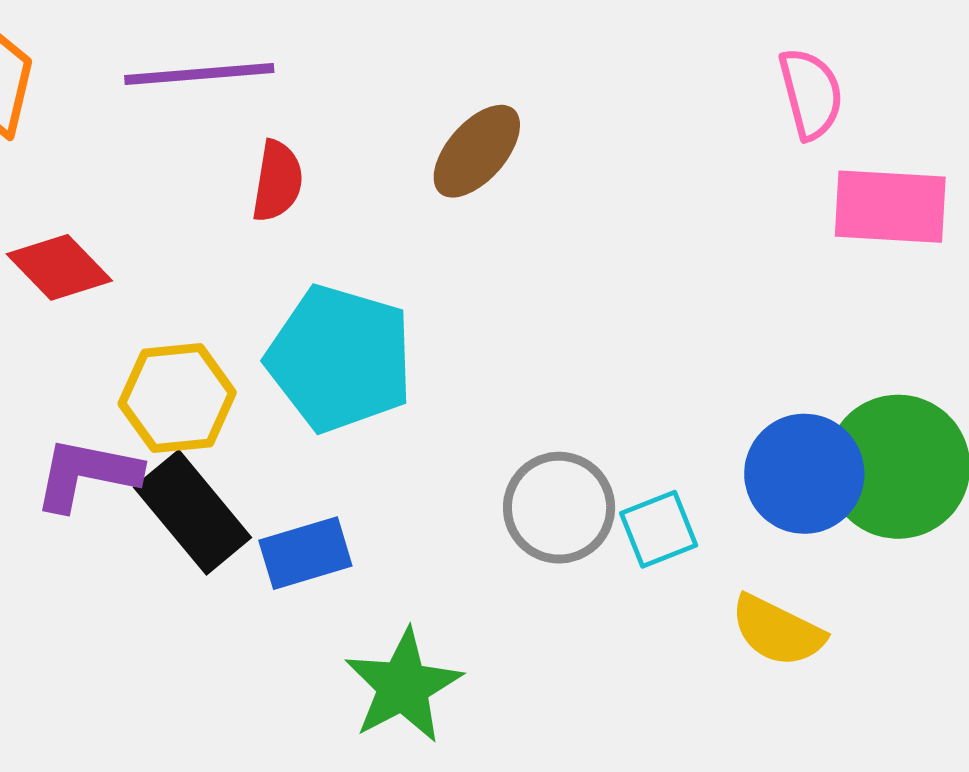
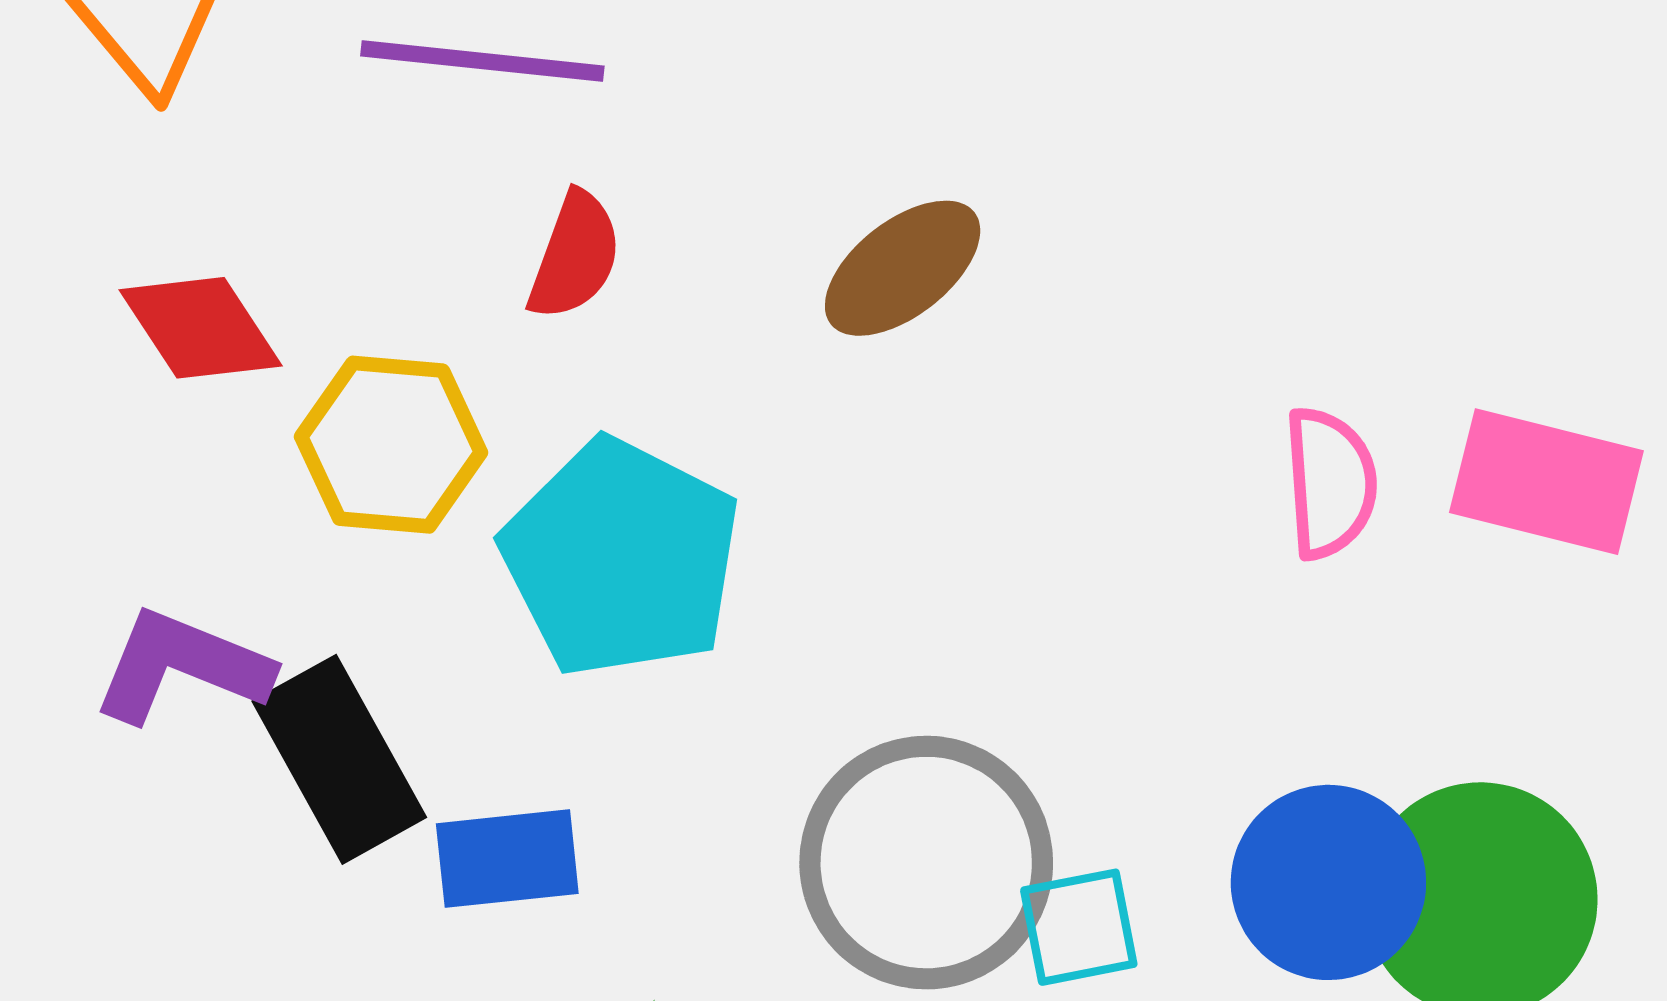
pink semicircle: (811, 94) -> (1330, 483), moved
yellow hexagon: (177, 398) -> (391, 445), moved
gray circle: (559, 508) -> (926, 863), size x1.4

